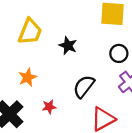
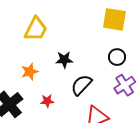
black star: (68, 46) -> (64, 60), moved, turned -30

